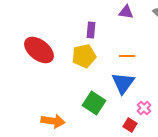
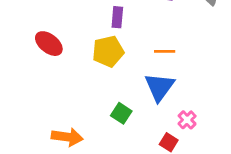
red ellipse: (39, 50) -> (49, 44), size x0.7
green square: (94, 103) -> (121, 113), size x0.7

